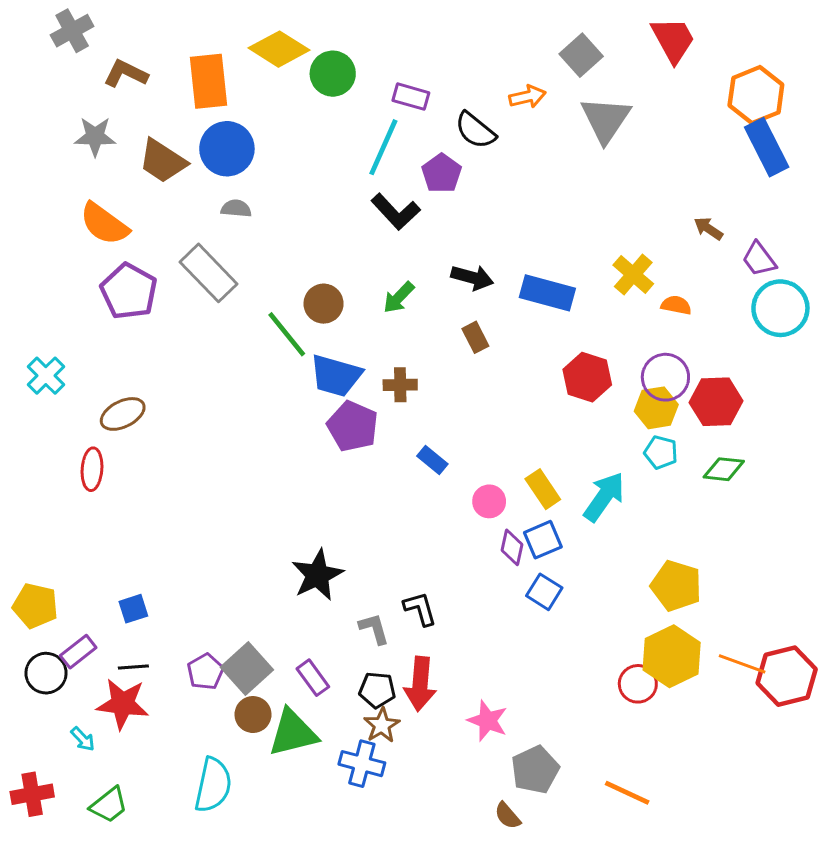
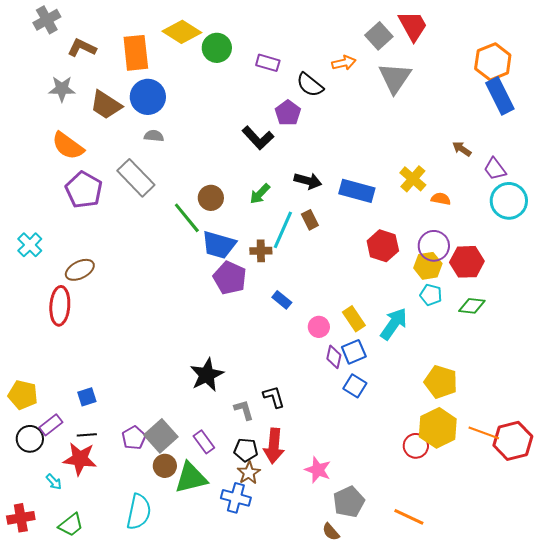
red trapezoid: (673, 40) -> (413, 26), moved
cyan line: (383, 147) -> (283, 230), moved
red ellipse: (92, 469) -> (60, 306), size x1.4

